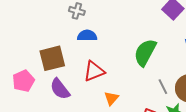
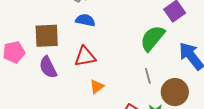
green semicircle: (145, 52) -> (152, 38), moved
gray line: (163, 87) -> (148, 76), moved

